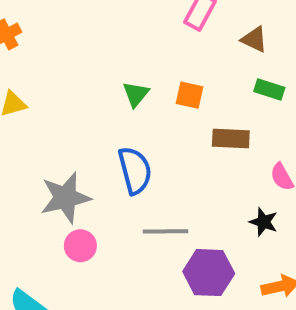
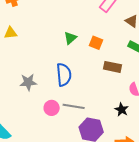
gray star: (65, 198) -> (28, 82), size x0.7
pink circle: (80, 246) -> (52, 108), moved

